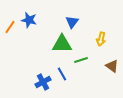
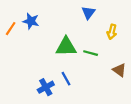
blue triangle: (72, 22) -> (88, 13), moved
yellow arrow: (101, 39) -> (112, 32), moved
green line: (81, 60) -> (91, 53), moved, turned 32

